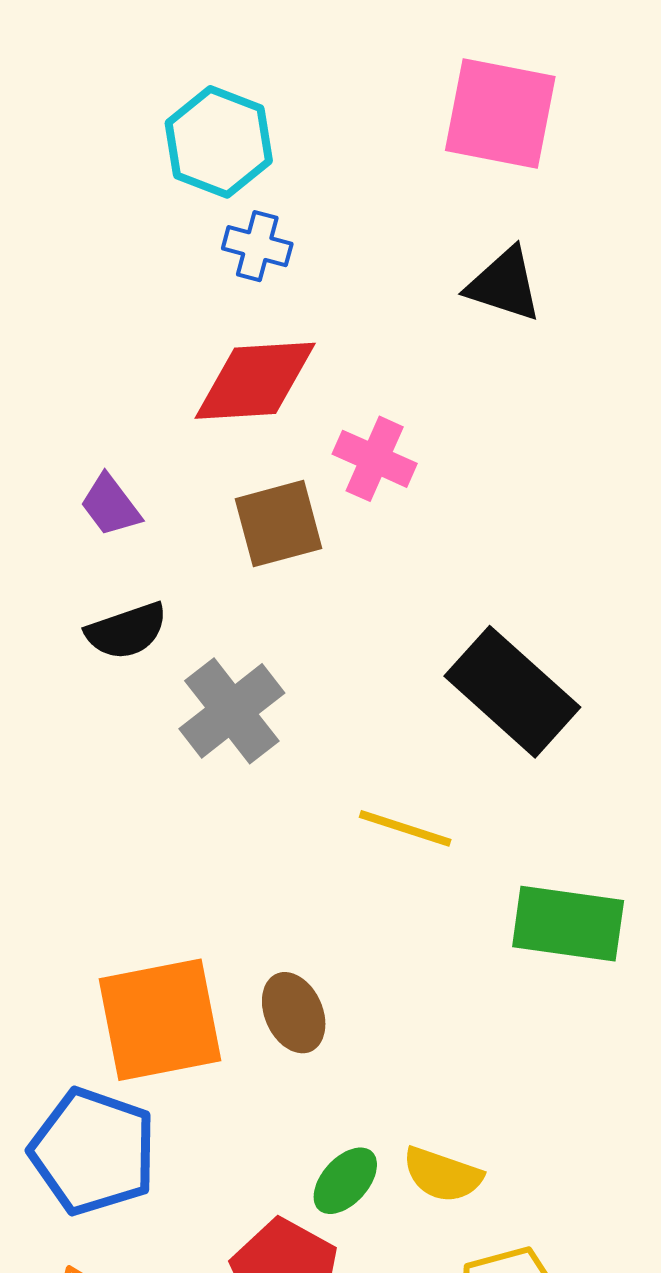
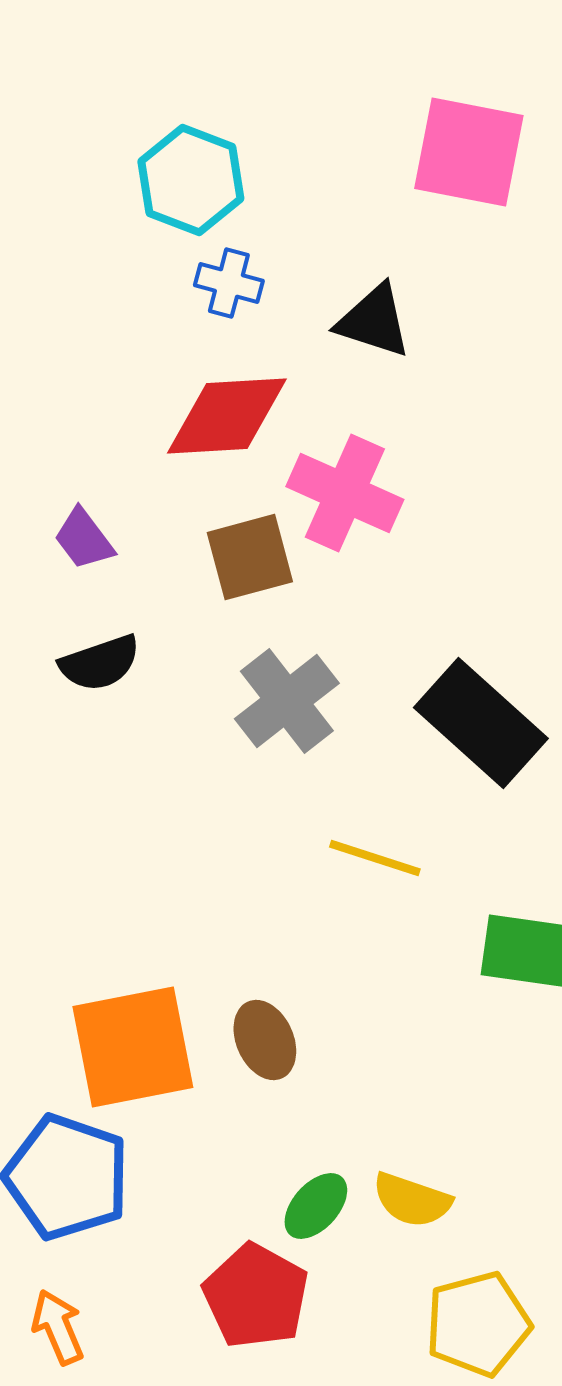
black triangle: (504, 285) -> (374, 321), moved
pink cross: (375, 459) -> (345, 493), size x1.4
gray cross: (232, 711) -> (287, 701), moved

